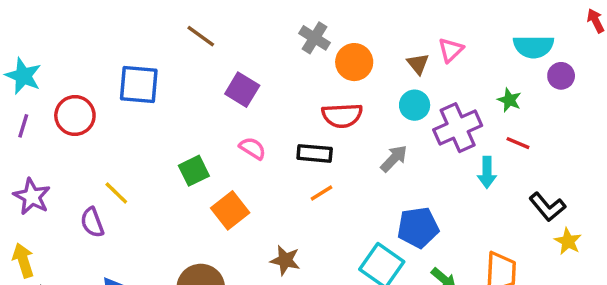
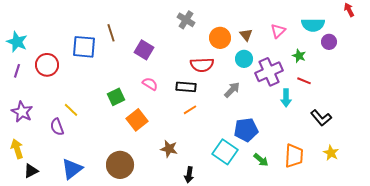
brown line: (201, 36) -> (111, 33), moved, turned 36
pink triangle: (451, 50) -> (278, 31), moved
orange circle: (354, 62) -> (220, 38), moved
yellow star: (568, 241) -> (331, 153), moved

